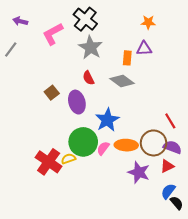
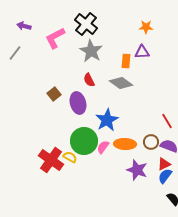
brown circle: (154, 143) -> (151, 142), size x0.6
yellow semicircle: (68, 159) -> (70, 157), turned 48
blue semicircle: (168, 191) -> (165, 176), moved

